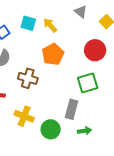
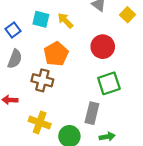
red circle: (95, 50) -> (103, 47), moved
orange pentagon: (53, 54) -> (56, 54), moved

